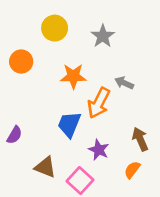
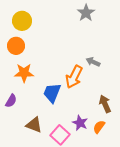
yellow circle: (55, 28) -> (22, 21), moved
gray star: (103, 36) -> (86, 13), moved
orange star: (73, 76) -> (24, 73), moved
purple star: (99, 150) -> (80, 123), moved

